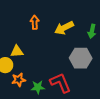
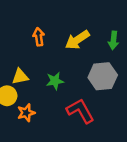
green star: (38, 87) -> (55, 81), moved

